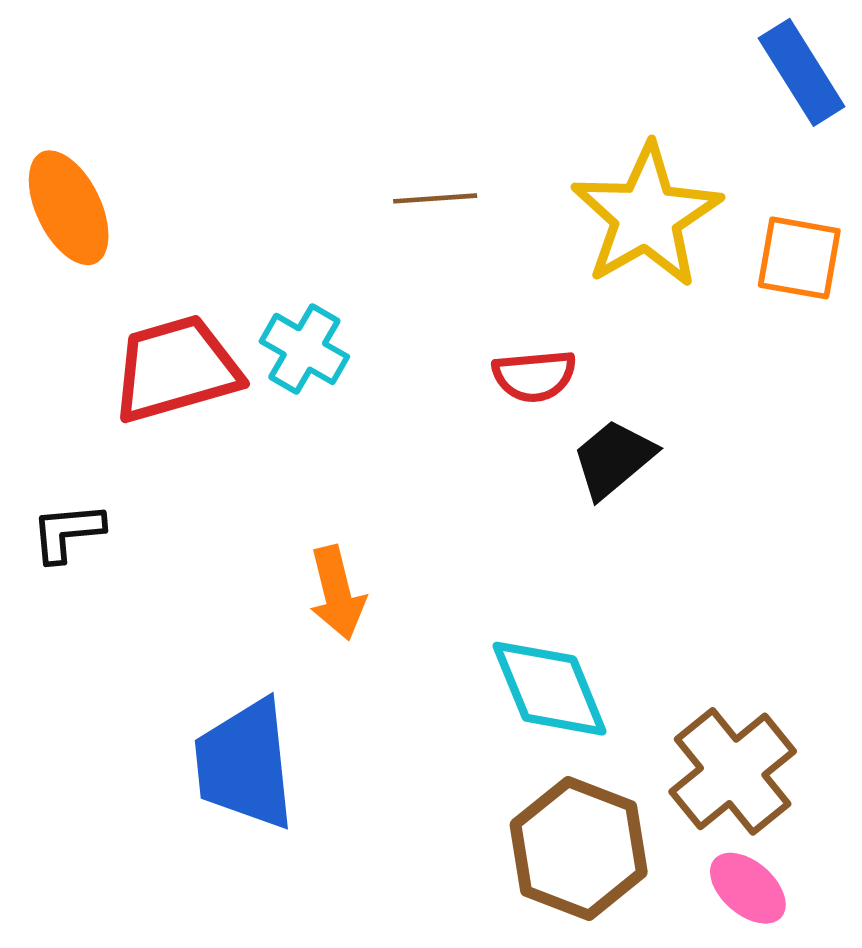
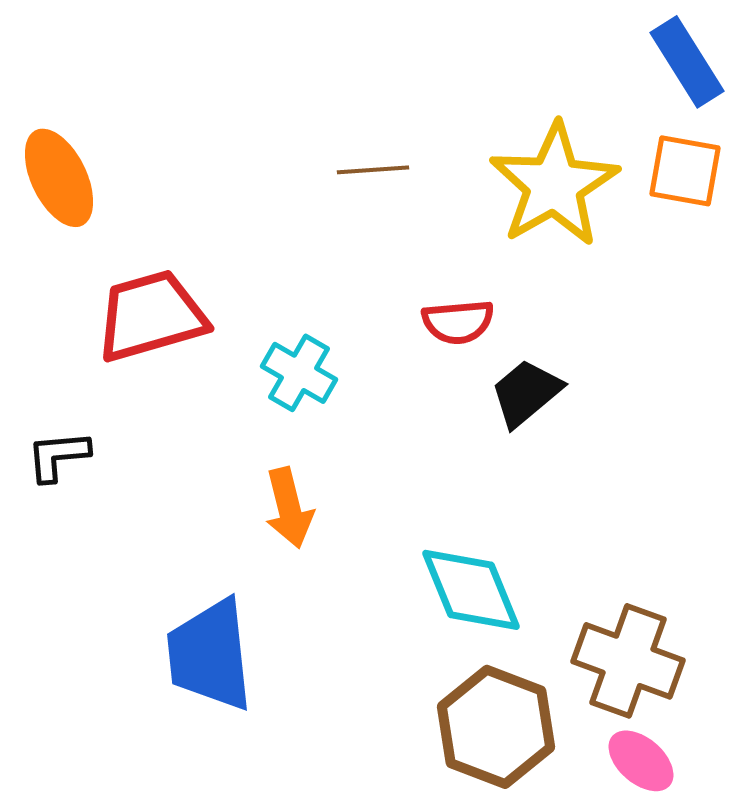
orange square: (799, 258) -> (685, 171), moved
cyan cross: (304, 349) -> (299, 373), moved
brown cross: (733, 771) -> (628, 661), turned -31

